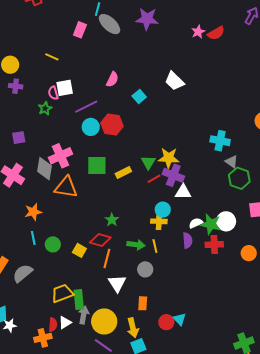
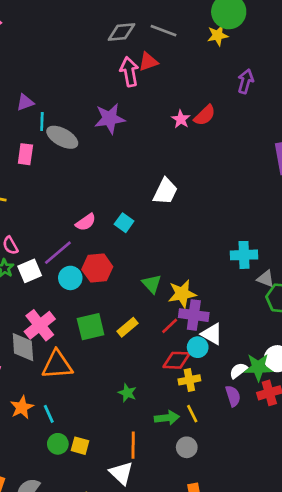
pink semicircle: (112, 79) -> (86, 222), moved, turned 42
white trapezoid: (174, 81) -> (165, 191), turned -95
white square: (65, 88) -> (30, 271), moved
green triangle: (148, 162) -> (152, 284), moved
white triangle: (183, 192) -> (212, 334), turned 42
cyan circle: (163, 210) -> (198, 347), moved
cyan line: (33, 238) -> (49, 414), moved
red diamond: (100, 240) -> (177, 360), moved
yellow square: (79, 250) -> (80, 446), moved
white triangle: (117, 283) -> (121, 473), moved

